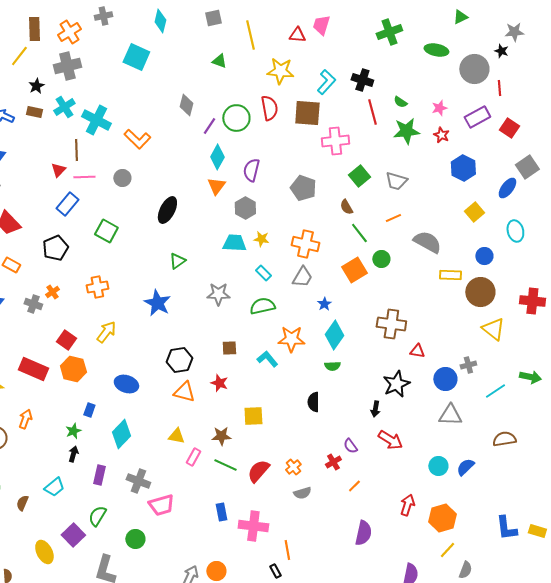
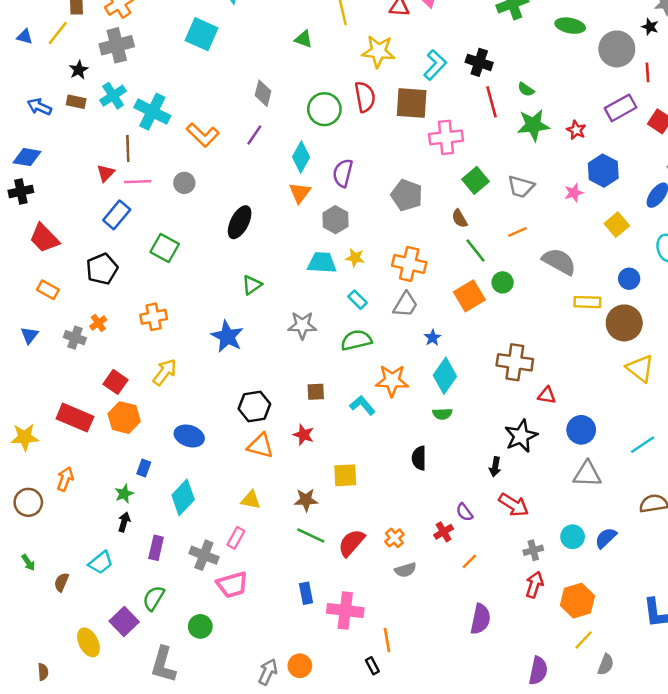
pink star: (439, 108) -> (574, 193), moved
purple line: (209, 126) -> (254, 135), moved
gray cross: (468, 365) -> (533, 550), moved
pink rectangle: (193, 457) -> (236, 538), moved

